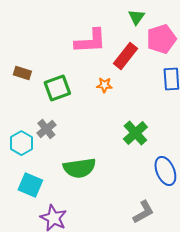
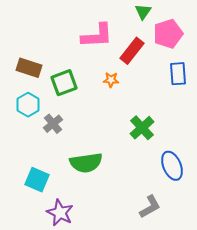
brown rectangle: (22, 73) -> (29, 68), size x1.4
cyan hexagon: (21, 143) -> (28, 105), moved

